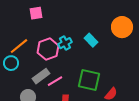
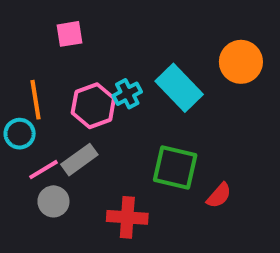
cyan rectangle: (91, 40) -> (179, 88), size x1.6
orange line: (19, 46) -> (36, 100), turned -60
pink line: (55, 81) -> (43, 170), moved

